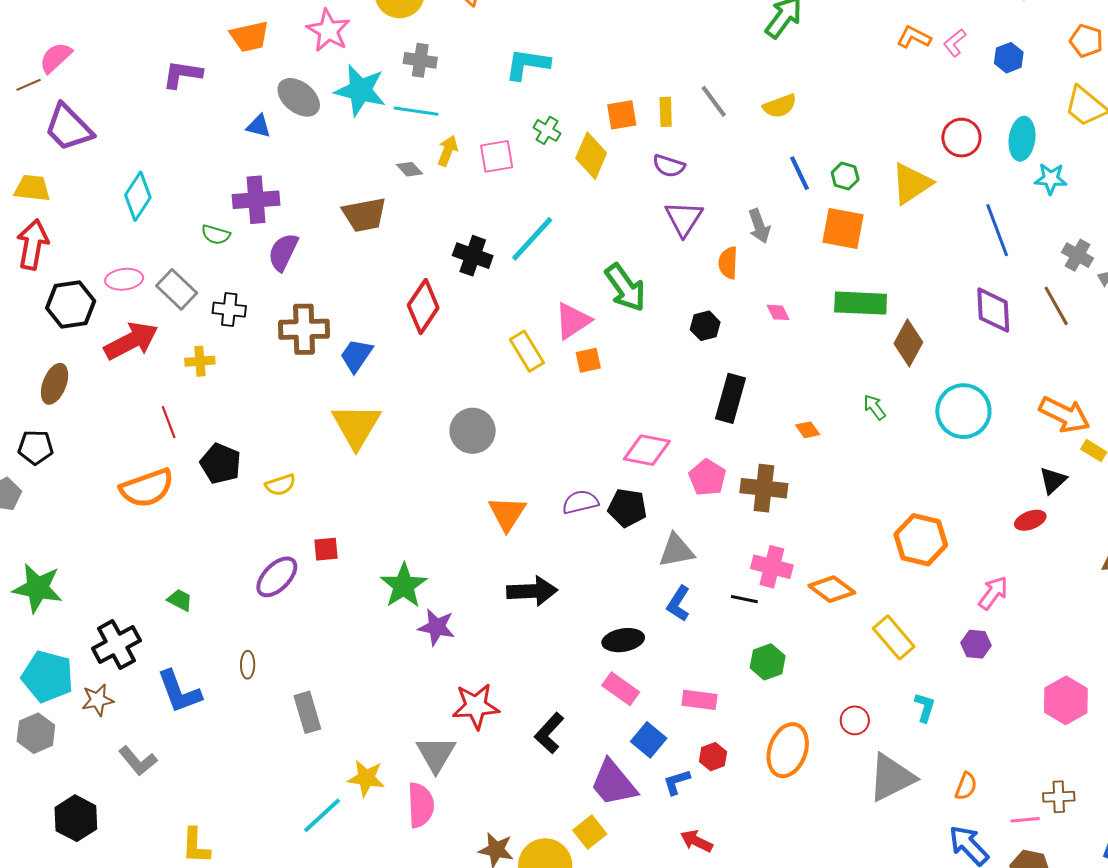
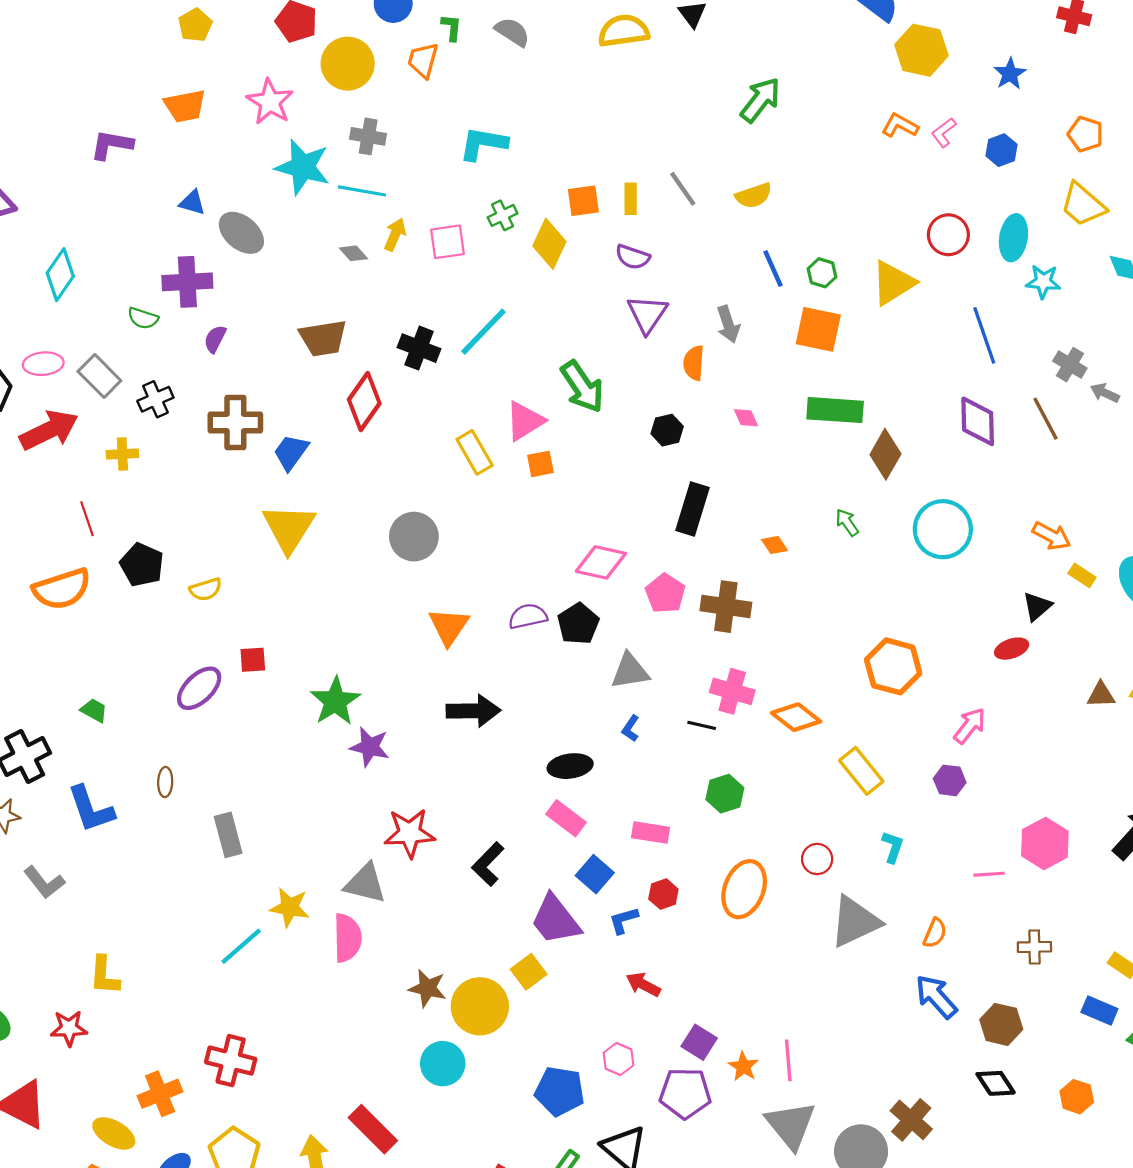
gray ellipse: (299, 97) -> (241, 233), moved
green cross: (547, 130) -> (503, 215), turned 32
brown trapezoid: (364, 215) -> (323, 338), moved
purple semicircle: (283, 252) -> (215, 339), size x0.7
black cross: (229, 310) -> (155, 399), turned -32
orange arrow: (1065, 415) -> (1051, 536), size x0.7
black pentagon: (627, 508) -> (578, 624), turned 30
blue L-shape: (678, 604) -> (631, 728), size x0.7
gray triangle: (436, 754) -> (365, 883), turned -48
pink line: (1025, 820) -> (989, 874), moved

